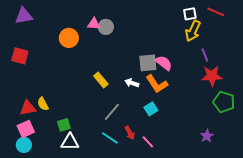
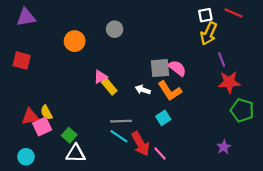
pink triangle: (94, 24) -> (101, 77), moved, turned -32
gray line: (112, 112) -> (121, 121), turned 48
green square: (64, 125) -> (69, 135), turned -32
pink square: (26, 129) -> (42, 126), moved
red arrow: (130, 133) -> (141, 144), size x1.6
cyan line: (110, 138) -> (119, 136), moved

